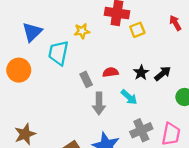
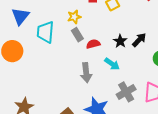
yellow star: (82, 31) -> (74, 17), moved
gray rectangle: (86, 79) -> (77, 35), moved

